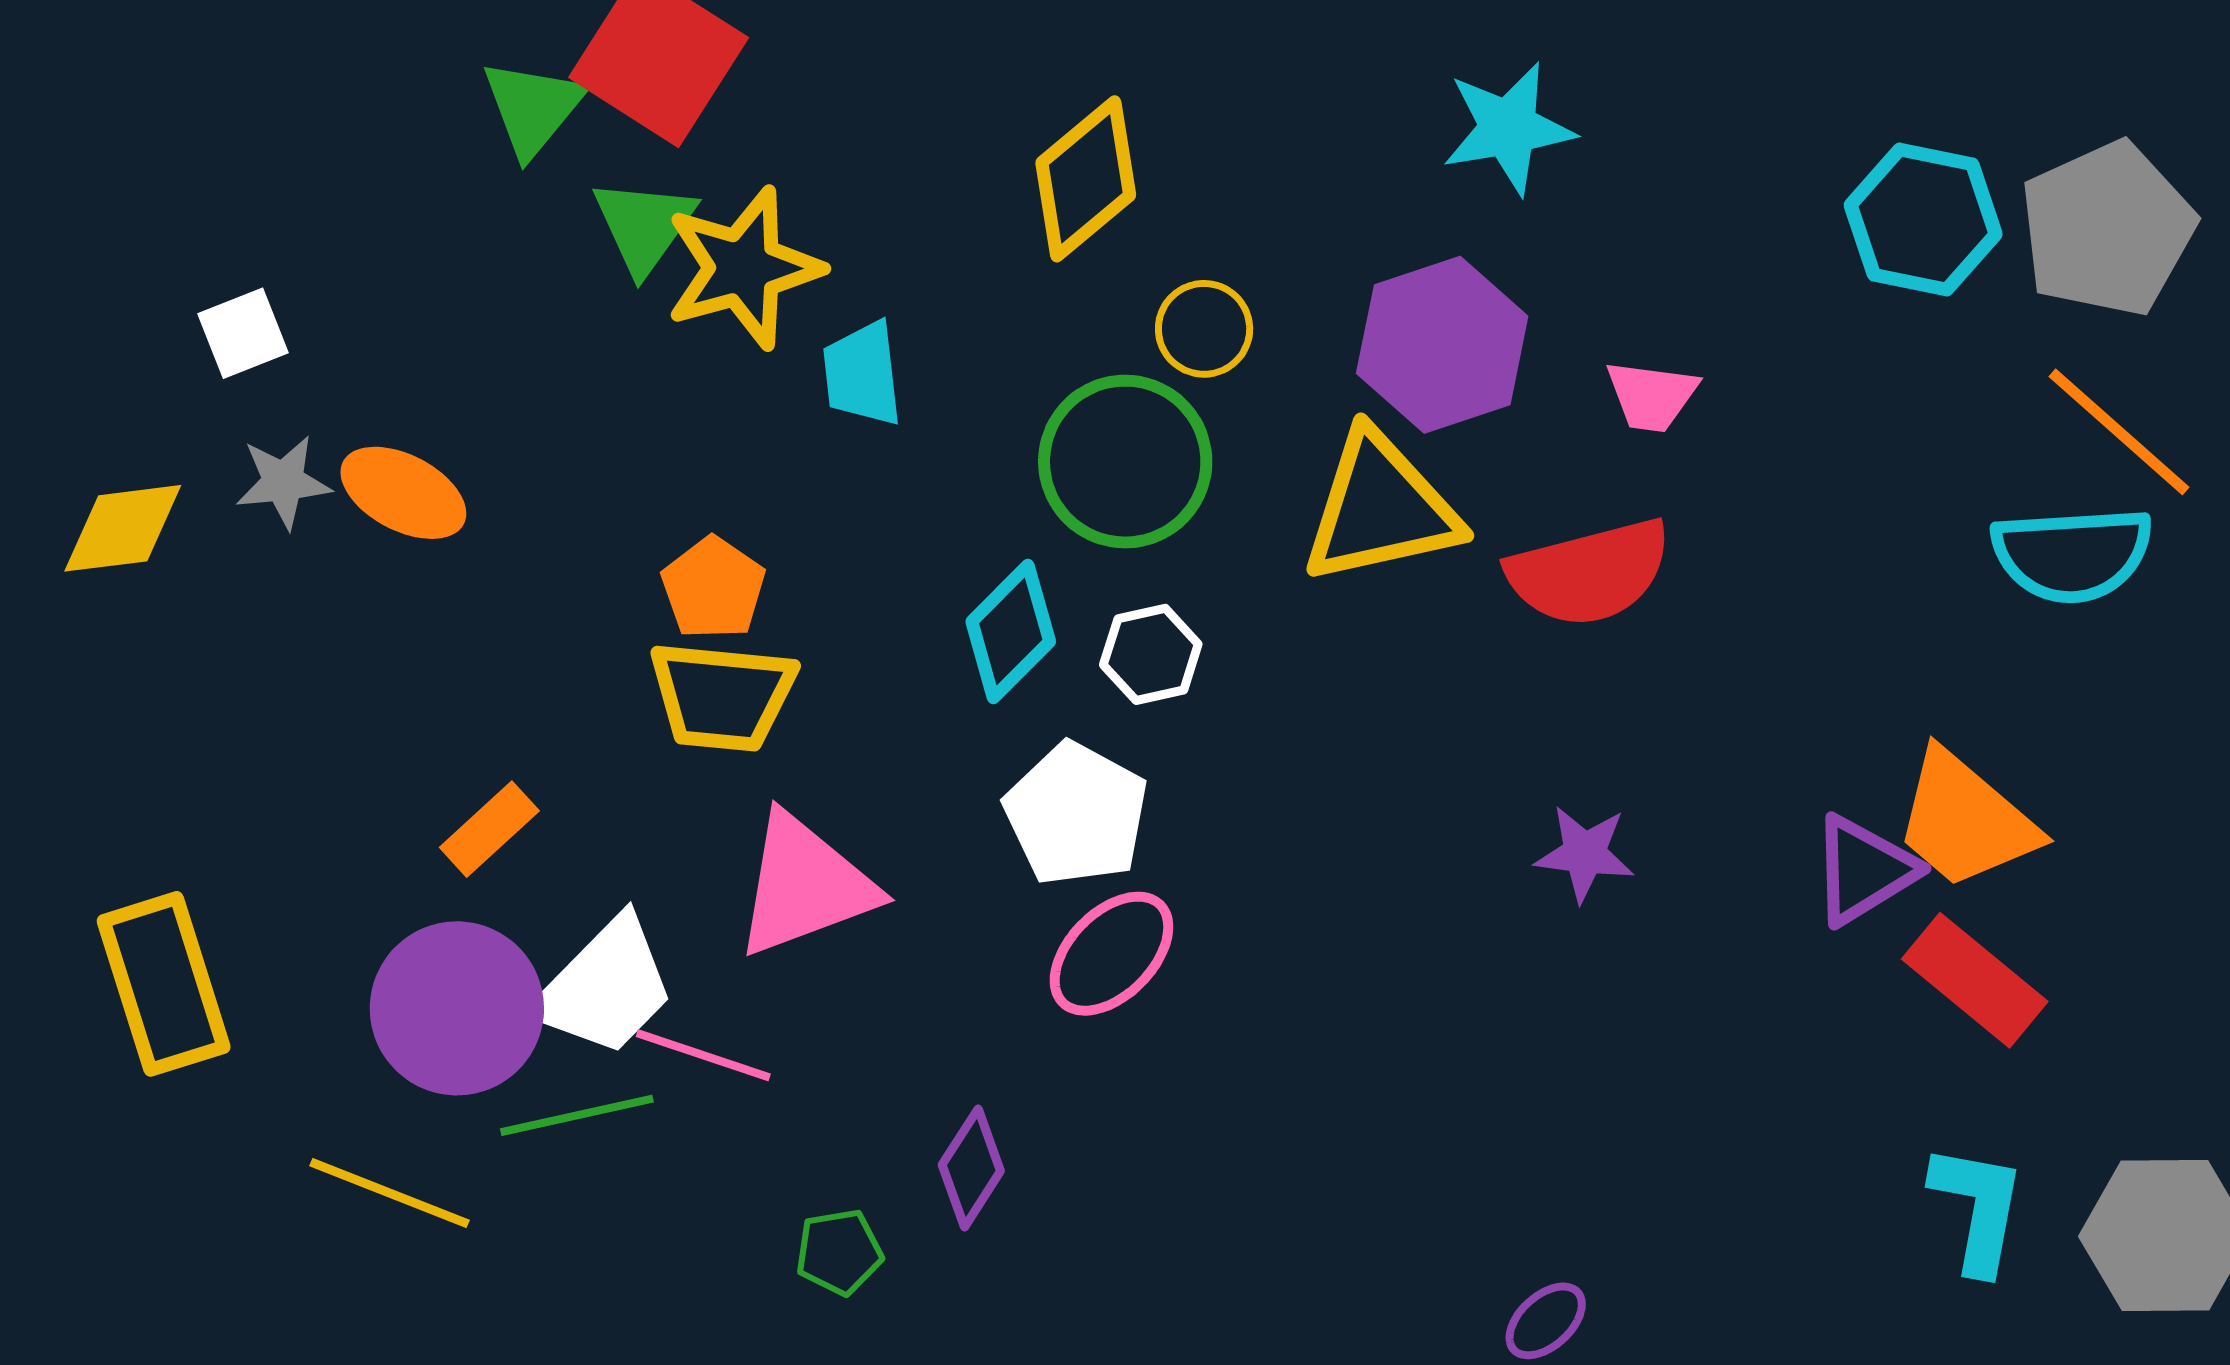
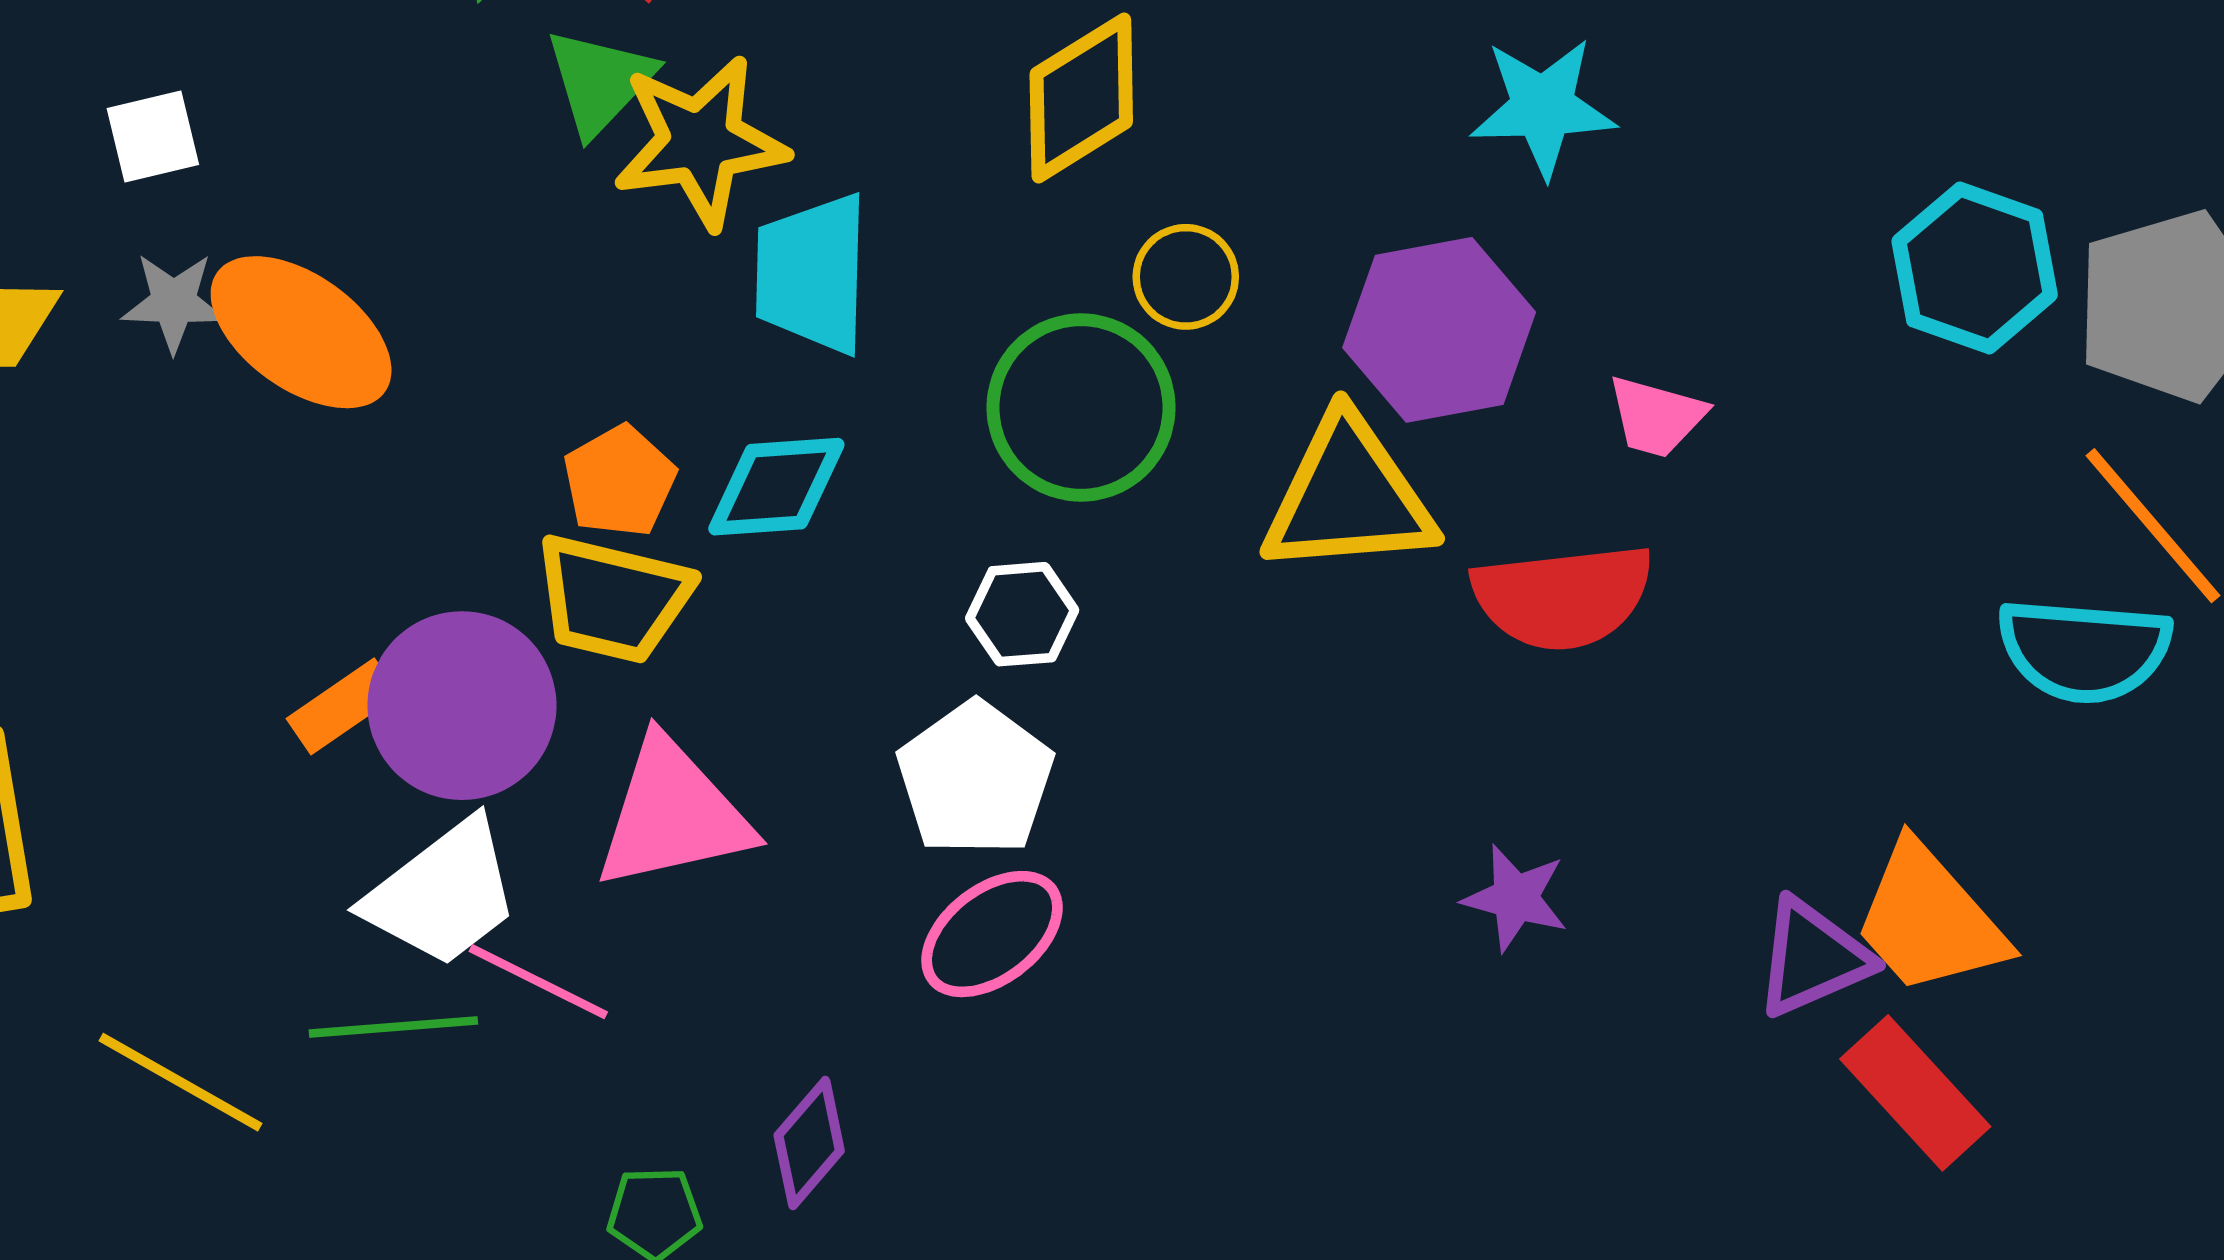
cyan trapezoid: (862, 374) -> (812, 274), size x1.4
orange ellipse: (403, 493) -> (301, 332), size x1.4
cyan diamond: (1011, 632) -> (776, 487), moved, turned 33
white hexagon: (1151, 654) -> (1022, 614), moved
purple circle: (457, 1008) -> (462, 706), moved

